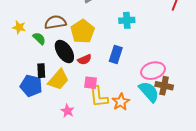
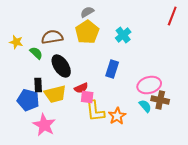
cyan cross: (127, 20) -> (123, 35), turned -35
yellow pentagon: (83, 31) -> (87, 32), moved
red semicircle: (85, 60) -> (81, 88), moved
yellow trapezoid: (58, 80) -> (55, 94), turned 35
cyan semicircle: (149, 92) -> (145, 106), size x0.6
pink star: (67, 111) -> (44, 125), moved, size x1.6

